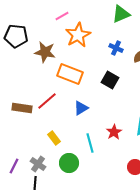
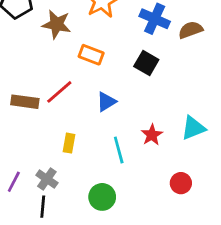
blue cross: (116, 48) -> (155, 19), size x1.5
orange rectangle: (70, 74) -> (91, 55), size x0.7
yellow rectangle: (54, 138) -> (69, 143), turned 48
green circle: (69, 163) -> (102, 197), moved

